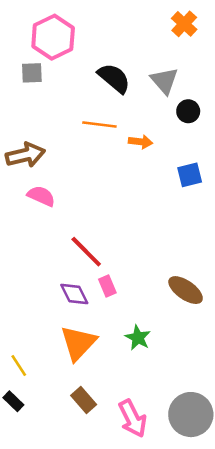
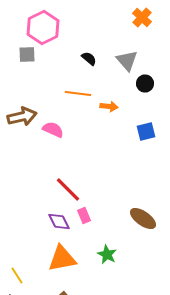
black semicircle: (114, 78) -> (89, 58), size x0.6
pink semicircle: (41, 196) -> (53, 130), moved
orange triangle: (78, 343) -> (62, 258), turned 36

